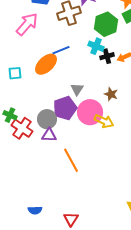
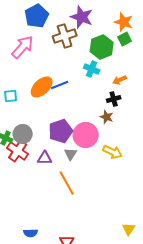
blue line: (61, 50) -> (60, 85), moved
black cross: (107, 56) -> (114, 99), moved
gray triangle: (77, 89) -> (71, 154), moved
gray circle: (47, 119) -> (23, 134), moved
yellow arrow: (104, 121) -> (113, 152), moved

